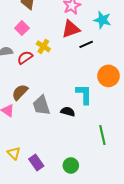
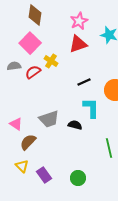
pink square: (22, 28) -> (30, 43), size x1.5
black line: (86, 44) -> (84, 82), moved
brown semicircle: (20, 92) -> (28, 142), moved
gray trapezoid: (41, 105) -> (49, 119), turned -90

